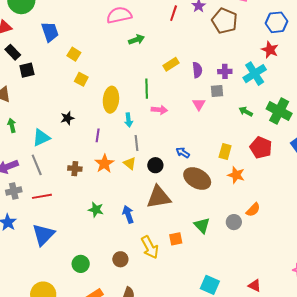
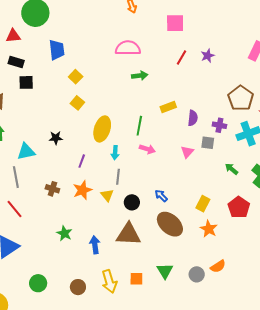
brown pentagon: (224, 21) -> (241, 98), moved
black rectangle: (13, 52) -> (16, 62), turned -42
red line: (42, 196) -> (14, 209), turned 48

